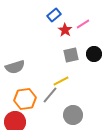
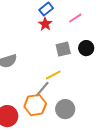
red star: (65, 30) -> (45, 24), moved
orange hexagon: (25, 99) -> (35, 105), moved

